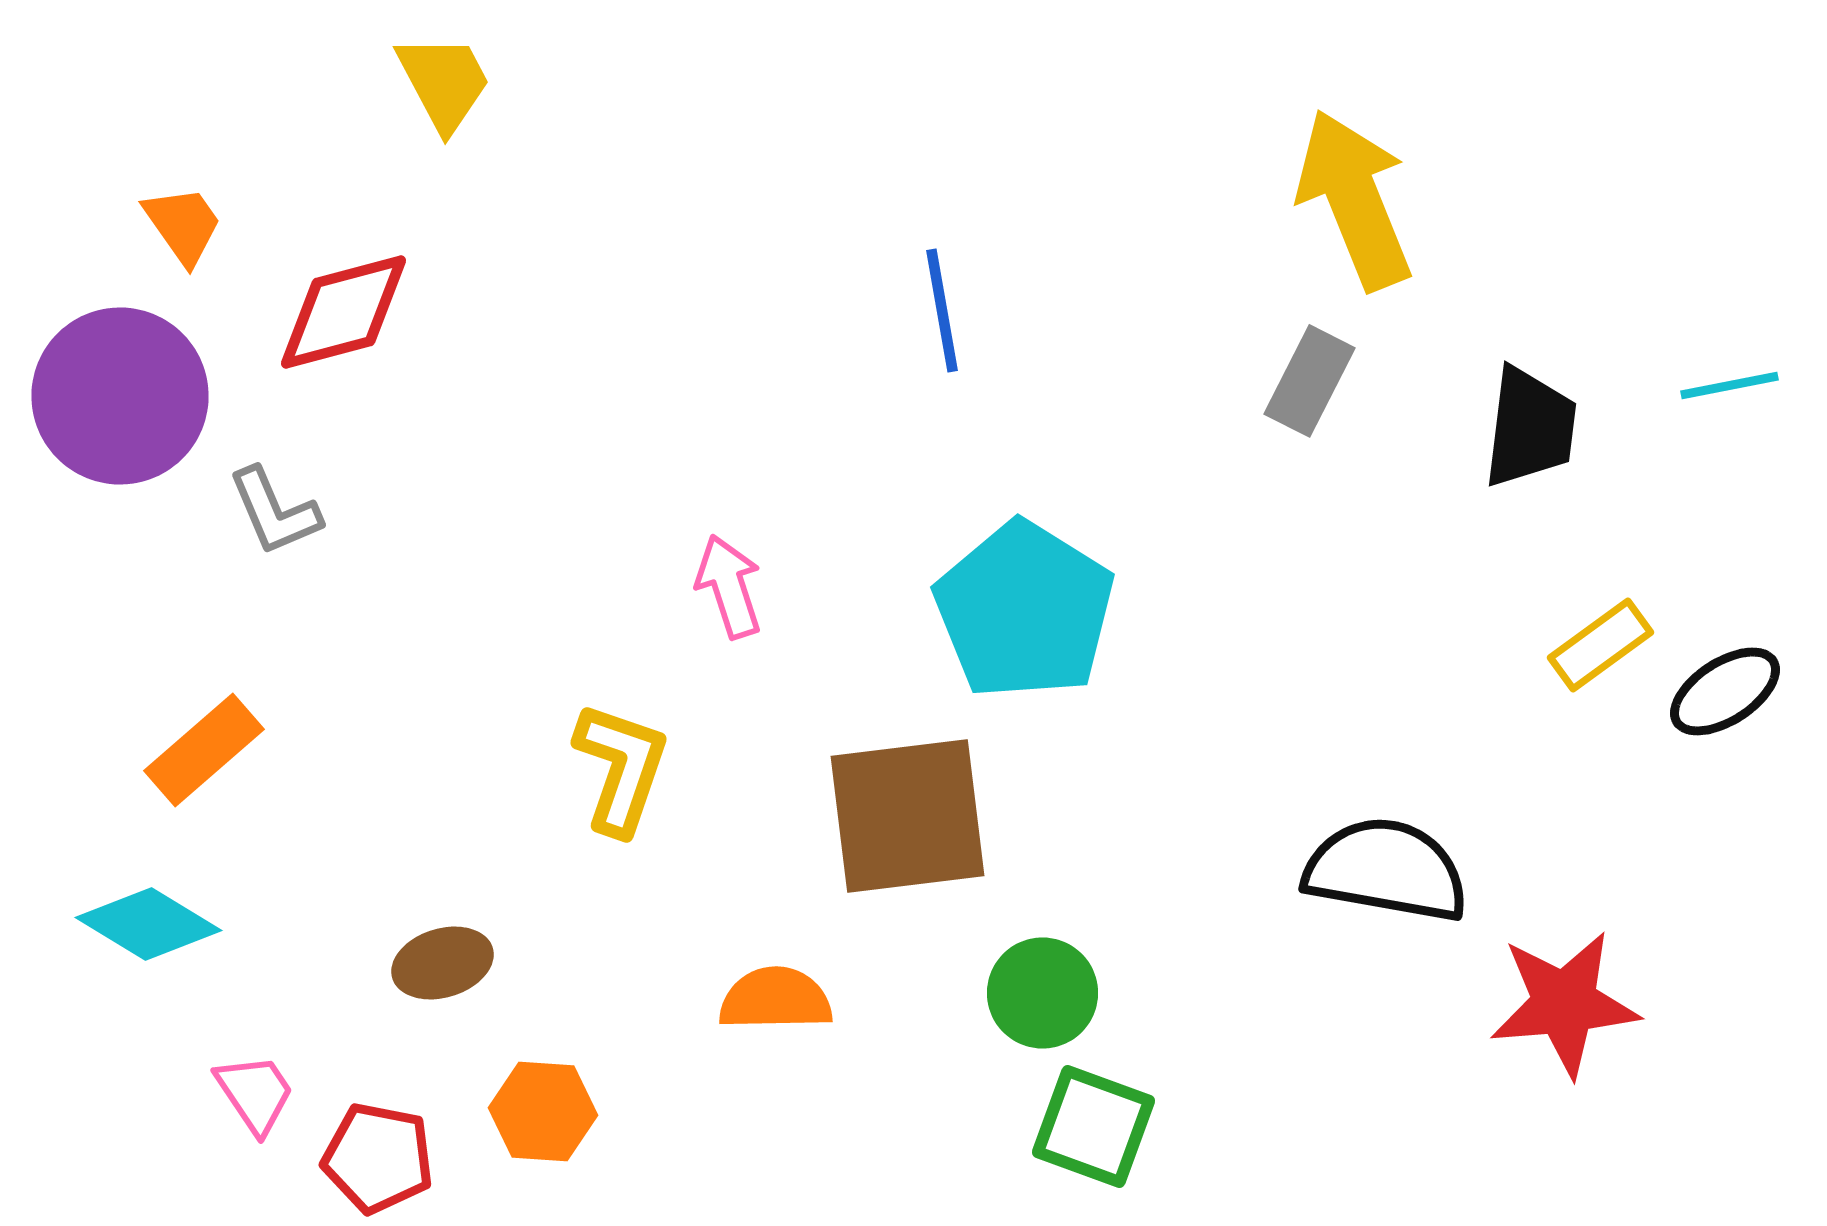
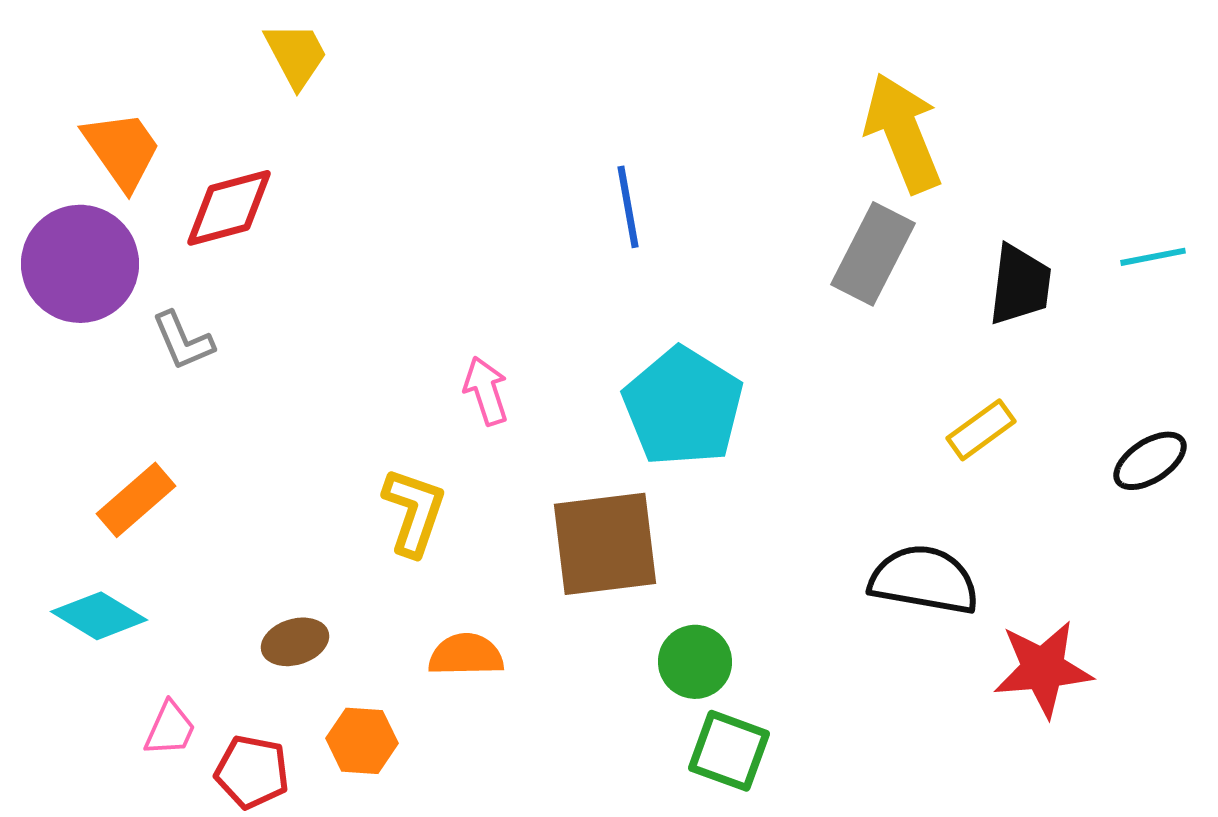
orange trapezoid: (183, 225) -> (122, 150), size x1.5
gray rectangle: (1310, 381) -> (873, 254), size x1.4
yellow rectangle: (1600, 645) -> (981, 430), moved
orange semicircle: (776, 999) -> (466, 655), moved
pink trapezoid: (255, 1093) -> (170, 729), turned 58

